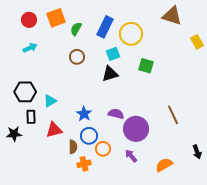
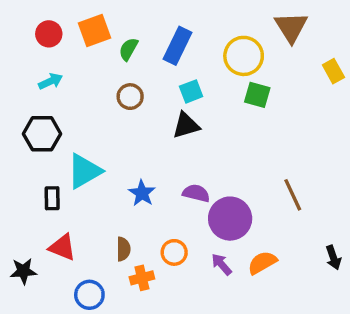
brown triangle: (172, 16) -> (291, 27), turned 40
yellow circle: (131, 34) -> (244, 56), moved
green square: (146, 66) -> (257, 95), moved
black hexagon: (25, 92) -> (42, 134), moved
cyan triangle: (50, 101) -> (84, 171), size x1.6
red triangle: (54, 130) -> (62, 247), moved, turned 36
black star: (14, 134) -> (23, 271), moved
blue circle: (89, 136) -> (89, 295), moved
orange semicircle: (164, 165) -> (262, 263), moved

